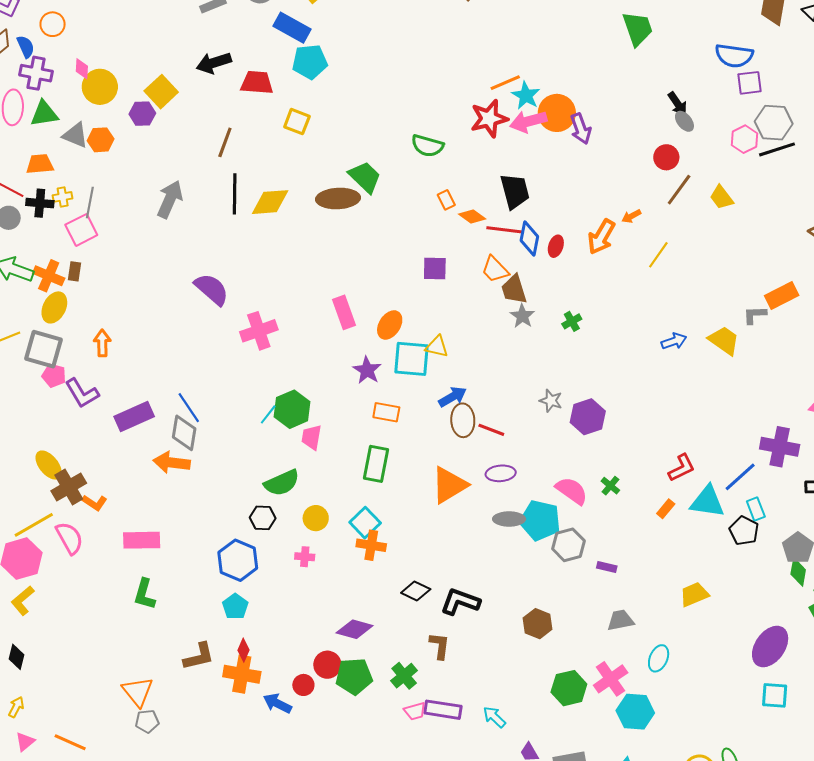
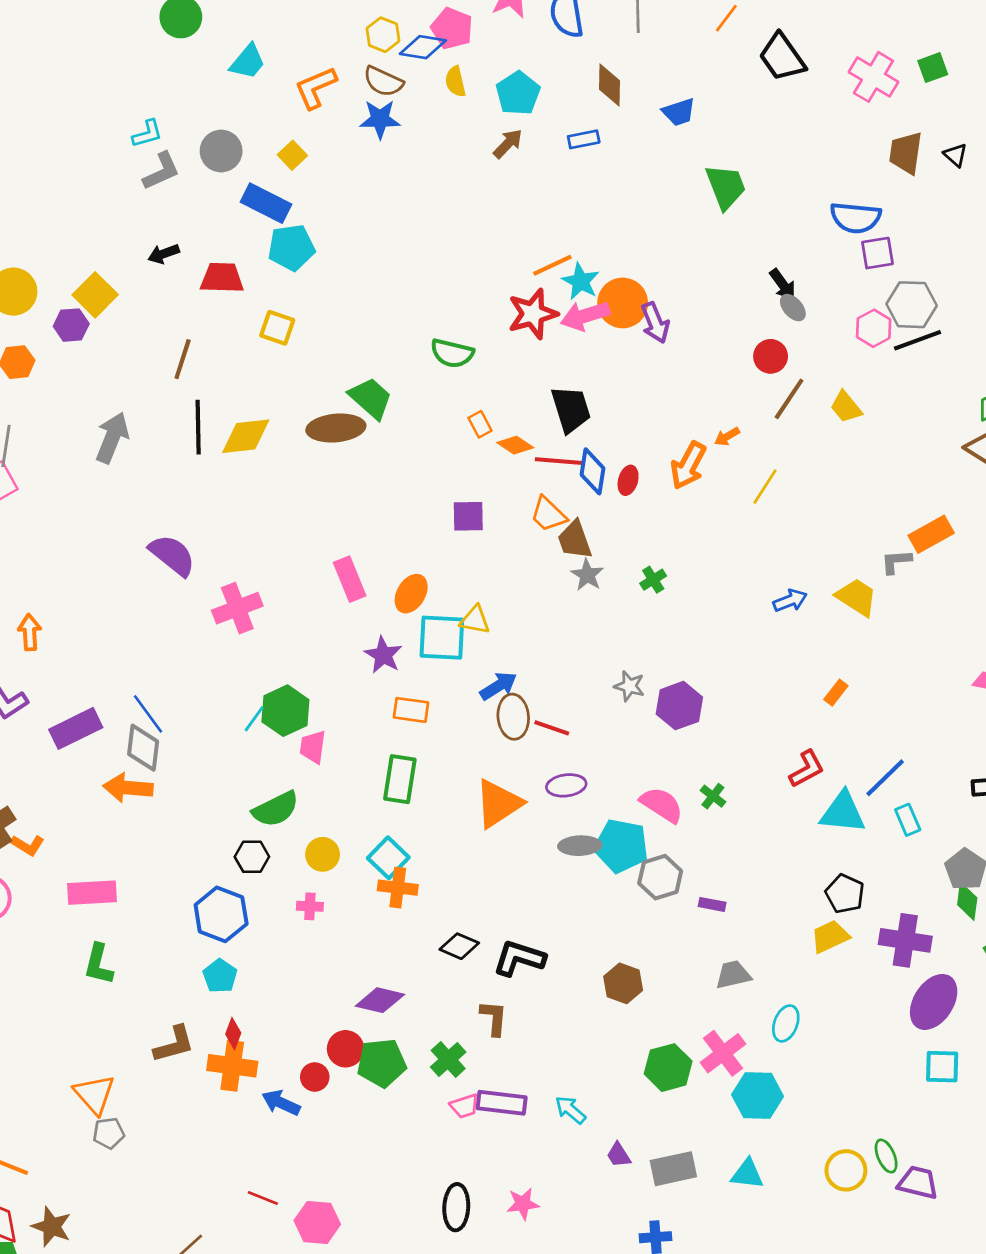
black arrow: (214, 63) -> (164, 254), size x0.7
purple cross: (780, 447) -> (905, 940), moved
orange rectangle: (666, 509) -> (836, 693), moved
black pentagon: (744, 531) -> (845, 894), moved

